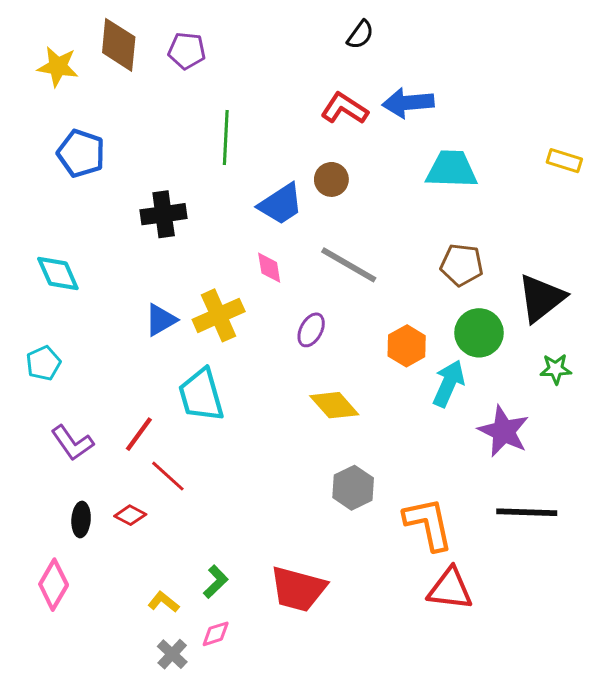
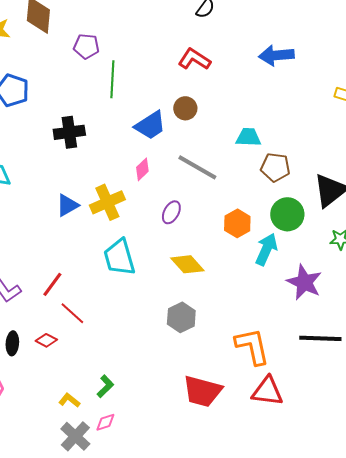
purple pentagon: (187, 51) -> (86, 46), moved
blue arrow: (408, 103) -> (276, 55), moved
cyan trapezoid: (451, 169) -> (248, 137), moved, size x0.7
pink diamond: (269, 268) -> (142, 169), turned 55
cyan trapezoid: (201, 395) -> (119, 257), moved
gray hexagon: (353, 488) -> (181, 317), moved
red trapezoid: (298, 589) -> (202, 391), moved
gray cross: (172, 654) -> (75, 436), size x1.4

